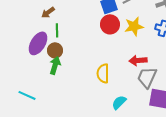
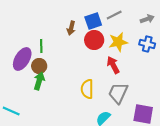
brown arrow: (48, 12) -> (71, 28), moved, turned -40
red arrow: (138, 60) -> (113, 65), moved, turned 66
gray trapezoid: (147, 77) -> (118, 93), moved

